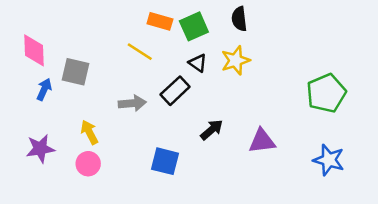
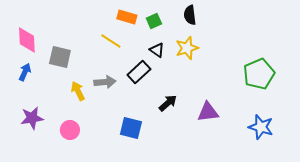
green square: (194, 26) -> (154, 21), size x0.7
blue arrow: (44, 89) -> (25, 72), moved
yellow arrow: (89, 132) -> (78, 91), moved

